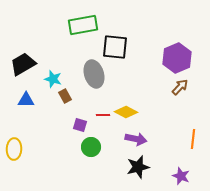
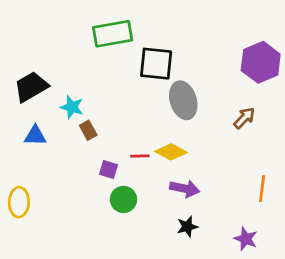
purple hexagon: (177, 58) -> (261, 62), moved
gray ellipse: (94, 74) -> (183, 100), moved
black star: (138, 167) -> (187, 227), size x0.7

